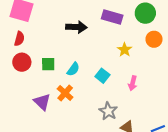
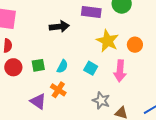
orange circle: (154, 39) -> (135, 45), moved
yellow star: (125, 50) -> (108, 41), size x1.6
pink arrow: (133, 83) -> (120, 71), size x1.5

